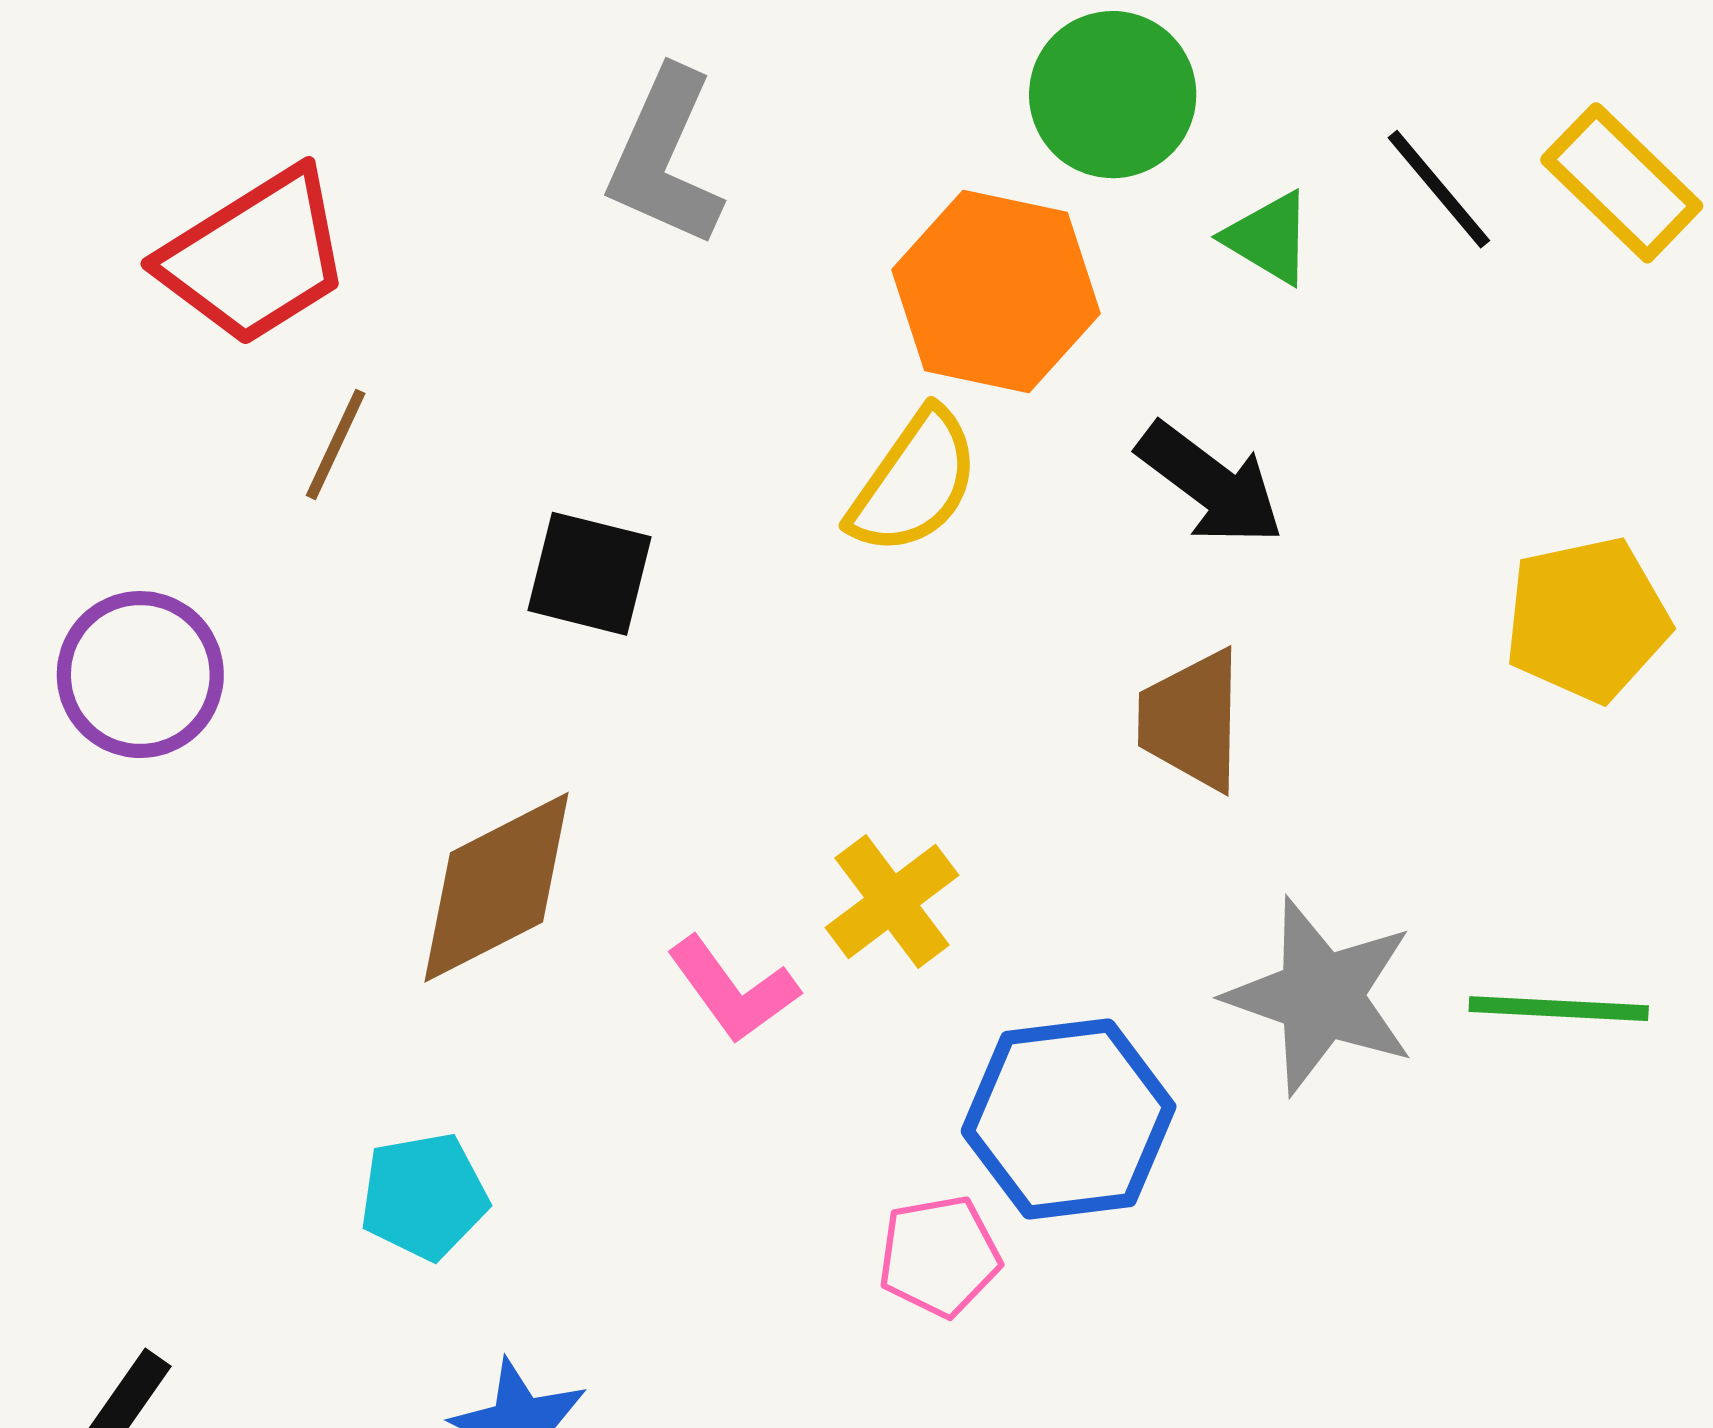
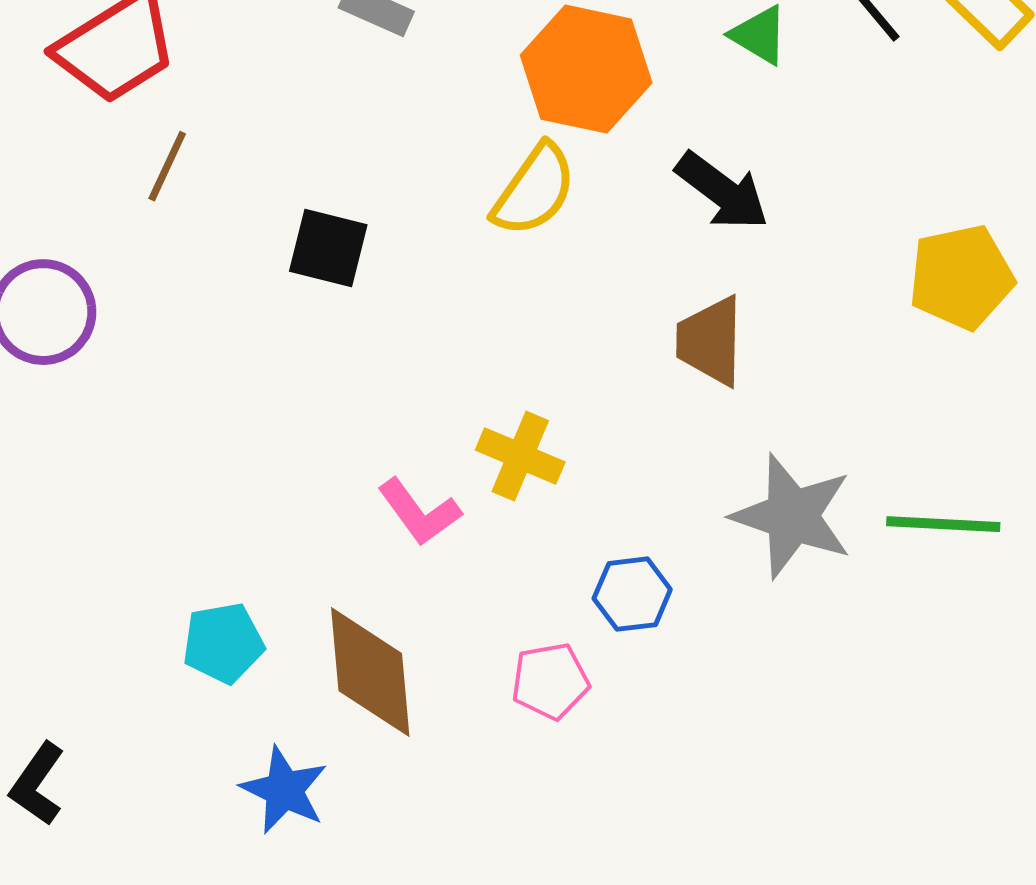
brown diamond: (496, 887) -> (370, 672), moved, turned -68
yellow cross: (892, 901) -> (520, 456), turned -30
blue hexagon: (1069, 1119) -> (632, 594), size x0.6

